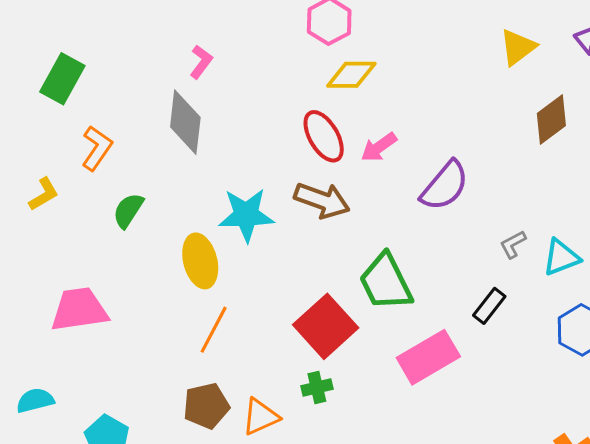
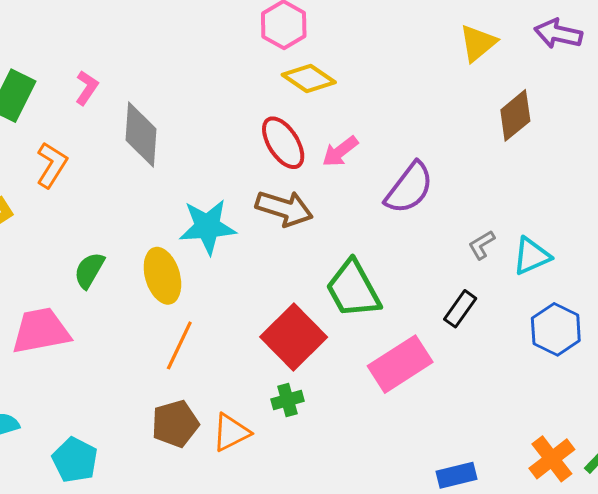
pink L-shape: (201, 62) -> (87, 88), moved
yellow diamond: (351, 75) -> (309, 79), turned 36
green semicircle: (128, 210) -> (89, 270), moved

